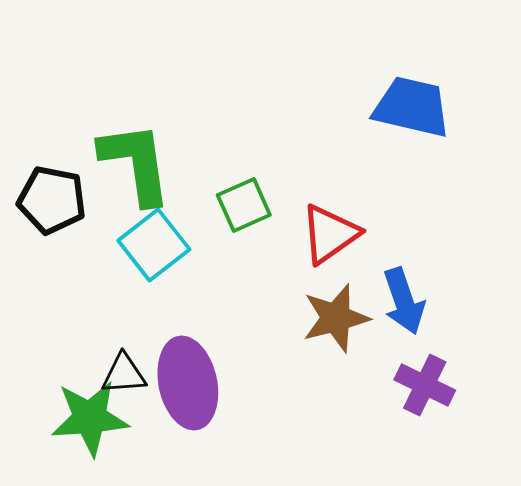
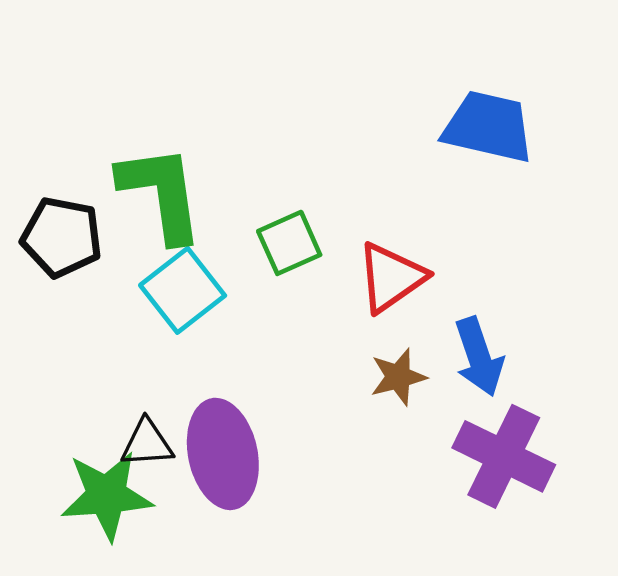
brown star: (336, 318) -> (398, 377), size x0.7
purple cross: (425, 385) -> (504, 456), size x1.4

